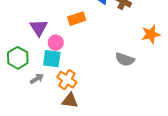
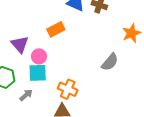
gray semicircle: (125, 59) -> (110, 62), turned -60
orange cross: (67, 80) -> (68, 89), moved

